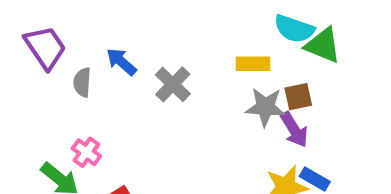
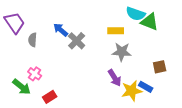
blue arrow: (121, 62) -> (61, 30), moved
brown square: (298, 97) -> (160, 67), moved
purple arrow: (294, 130) -> (115, 78), moved

